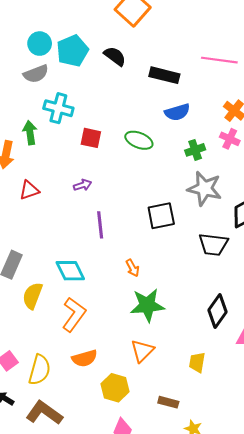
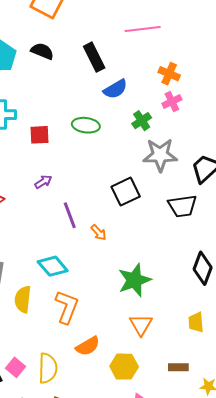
black rectangle: (164, 75) -> (94, 57), turned 64
pink cross: (230, 139) -> (172, 102), turned -36
orange arrow: (133, 268) -> (99, 232), moved

